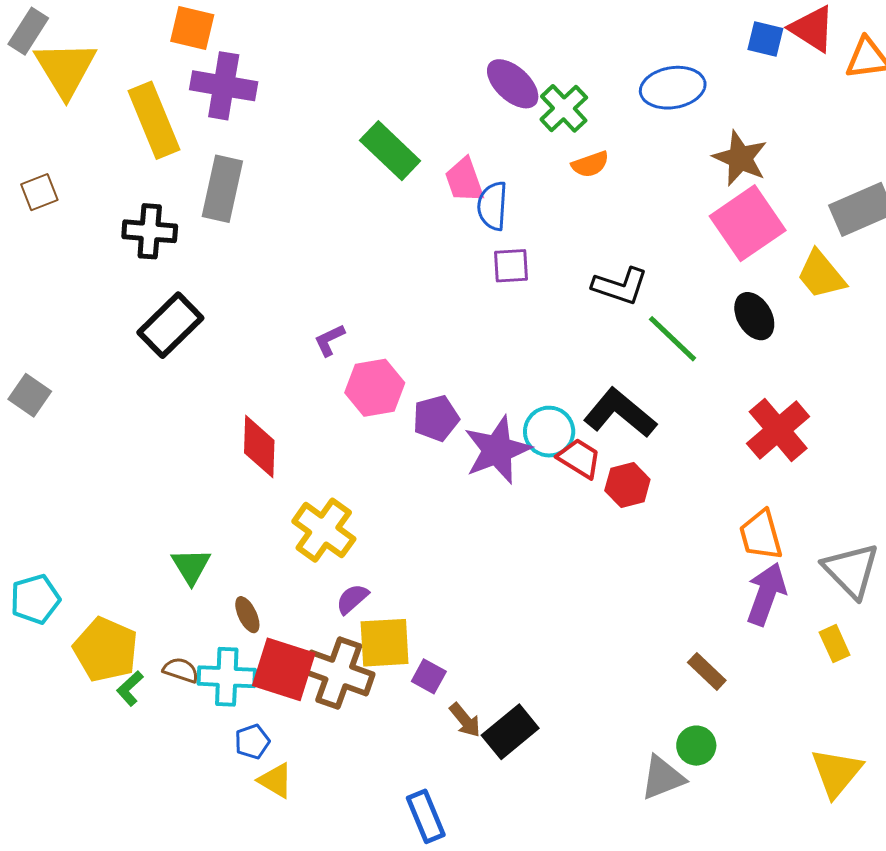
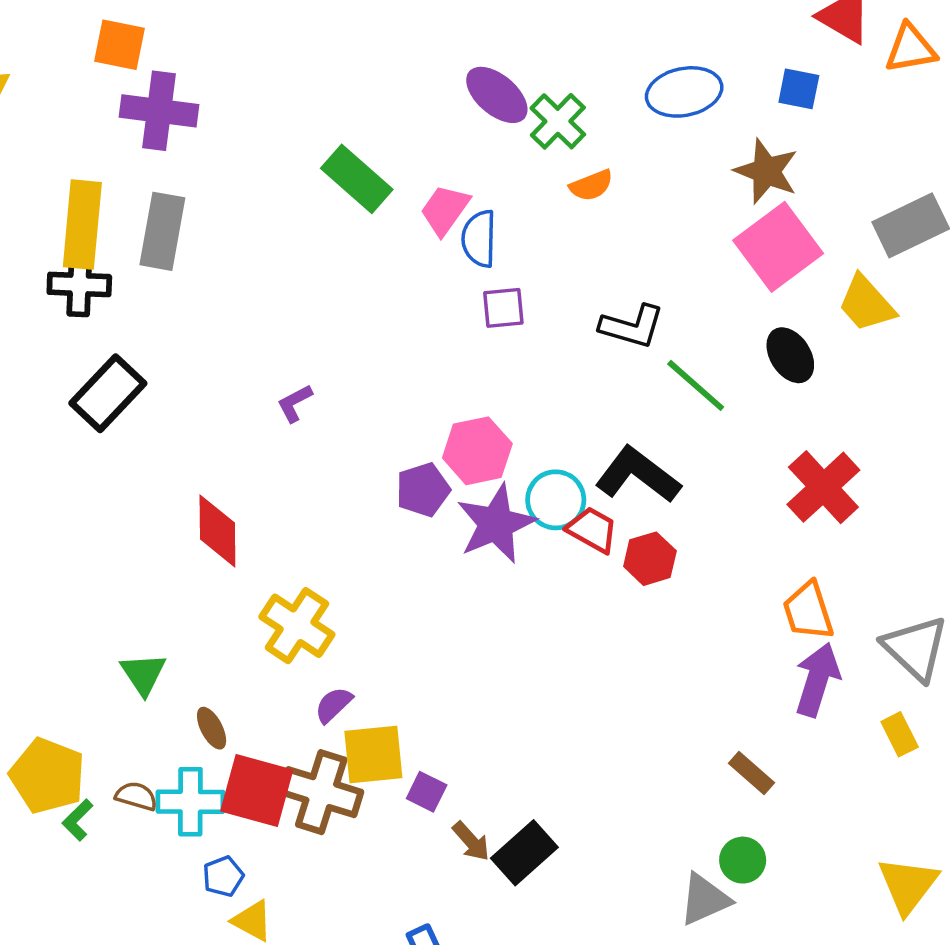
blue square: (765, 39) -> (799, 89), moved
yellow rectangle: (154, 120) -> (82, 225), moved, turned 30
pink trapezoid: (464, 180) -> (445, 210), turned 57
pink hexagon: (375, 388) -> (477, 451), moved

